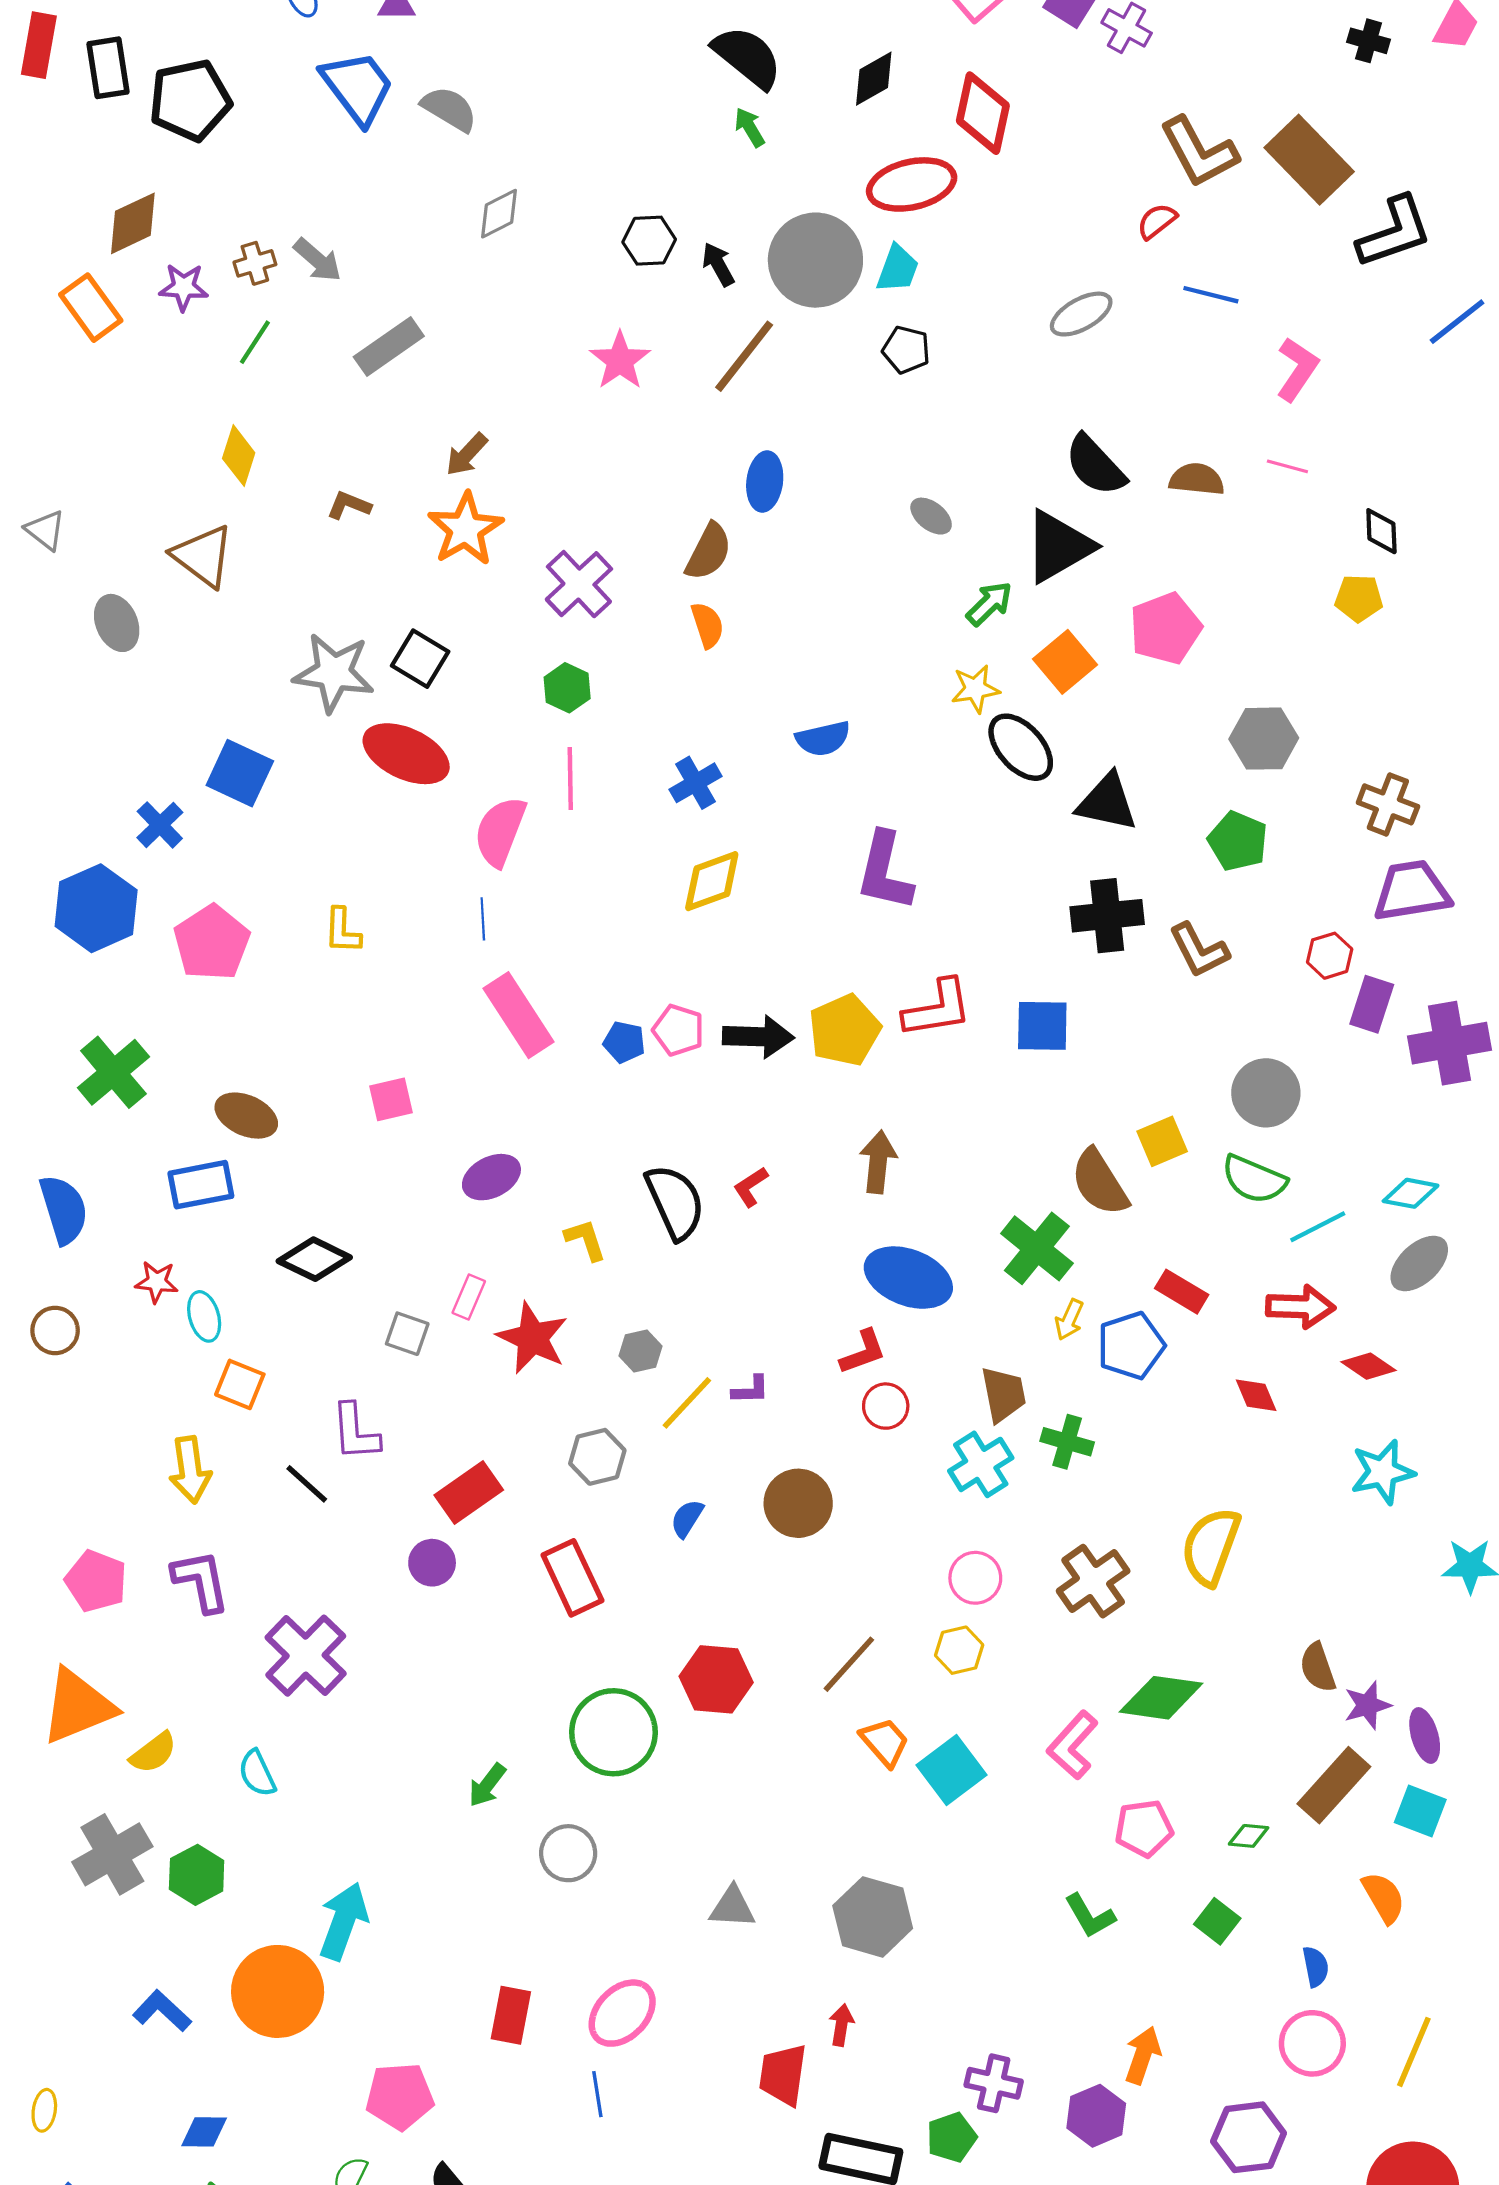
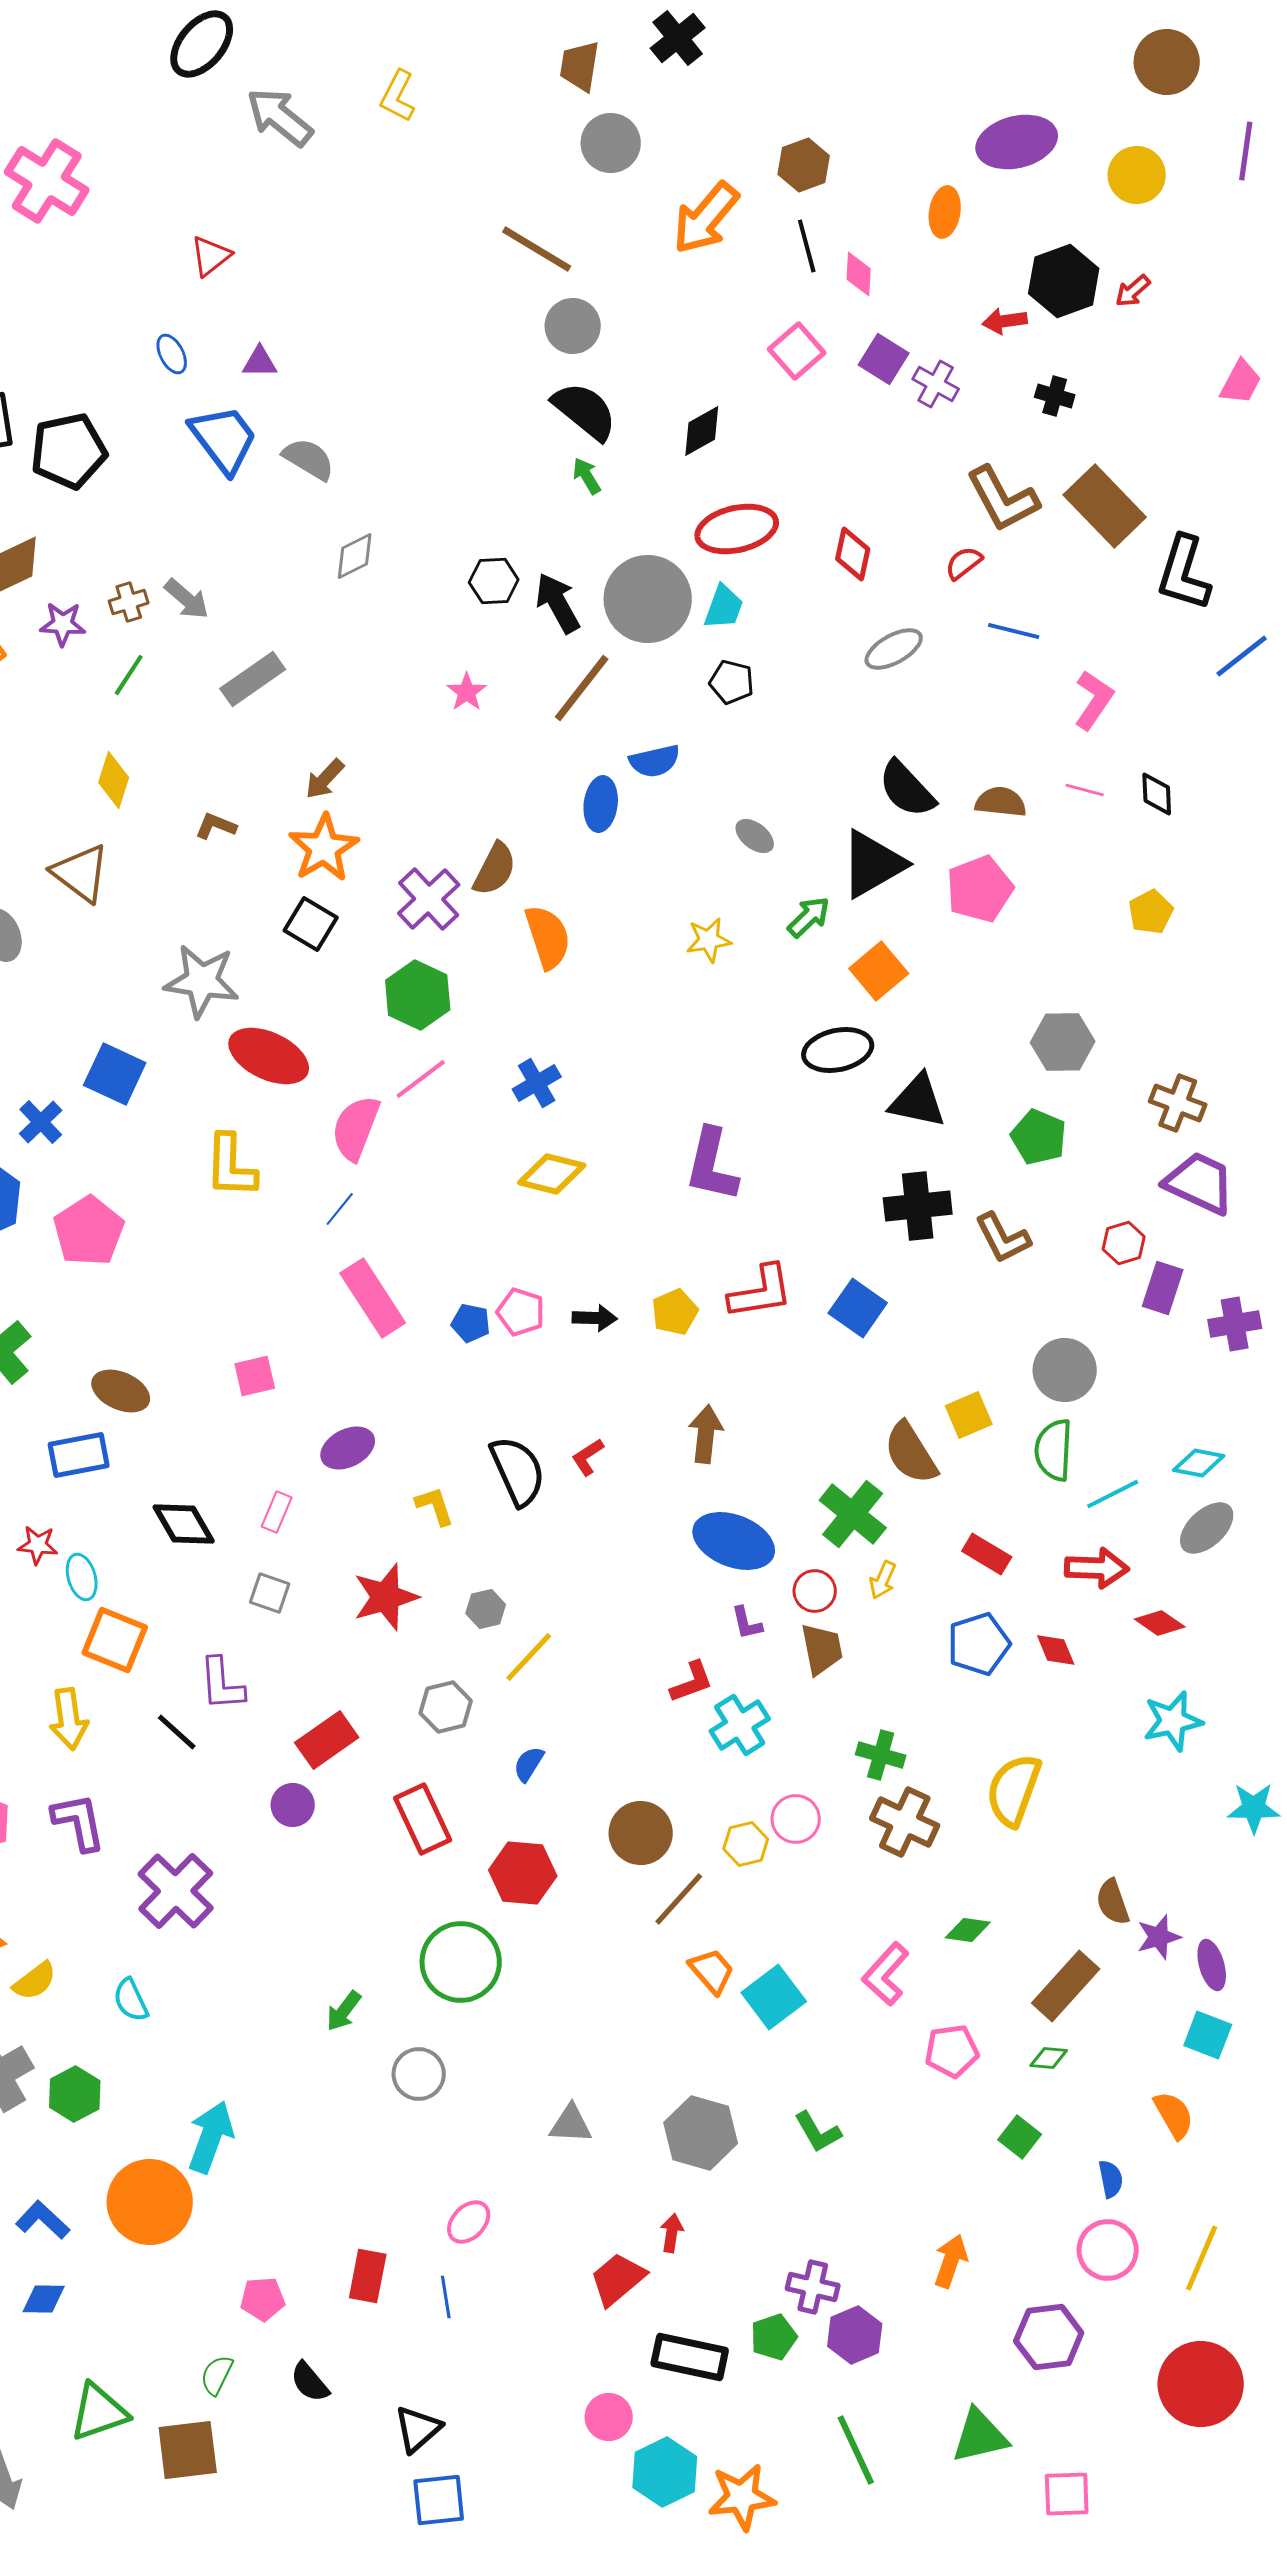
black cross: (1368, 41) -> (1055, 396), moved
red diamond: (983, 113) -> (853, 554), moved, size x0.7
black L-shape: (1394, 232) -> (1184, 573), turned 126
black arrow: (718, 264) -> (558, 603), size x1.5
pink star: (620, 361) -> (467, 692), size x0.7
black diamond: (1381, 531) -> (1157, 794), moved
brown semicircle: (709, 552) -> (495, 869), moved
yellow pentagon: (1359, 598) -> (1151, 912), turned -30
orange semicircle: (707, 625) -> (548, 937), size x1.5
pink pentagon: (1165, 628) -> (980, 889), moved
black square: (420, 659) -> (311, 924), moved
green hexagon: (567, 688) -> (418, 995), size x1.5
yellow star: (975, 689) -> (709, 940), moved
blue semicircle: (823, 739) -> (655, 761), moved
black ellipse: (1021, 747) -> (838, 1050), turned -60
pink line: (570, 779) -> (421, 1079), turned 54
yellow diamond: (712, 881) -> (552, 1174), turned 34
purple trapezoid: (1412, 891) -> (1200, 1183), turned 34
blue line: (483, 919) -> (340, 1209), turned 42
yellow L-shape: (342, 931) -> (231, 1166), moved, size x1.5
blue square: (1042, 1026) -> (858, 1308), turned 34
yellow pentagon: (845, 1030) -> (675, 1312), size x0.7
black arrow: (758, 1037) -> (595, 1318), size x0.7
purple cross: (1449, 1043) -> (1235, 1324), size x0.7
green semicircle: (1254, 1179) -> (1054, 1450), turned 70
black diamond: (314, 1259) -> (184, 1524), turned 34
pink rectangle: (469, 1297) -> (277, 1512), moved
red star: (532, 1338) -> (386, 1597), turned 30
blue pentagon: (1131, 1346) -> (979, 1644), moved
red L-shape: (863, 1352) -> (692, 1682), moved
orange square: (240, 1384) -> (115, 1640), size x1.4
purple L-shape: (751, 1390) -> (747, 1623), moved, turned 78
red circle: (886, 1406) -> (815, 1591), moved
green cross: (1067, 1442) -> (881, 1755), moved
cyan cross: (981, 1464) -> (740, 1725), moved
brown circle: (798, 1503) -> (641, 1833), moved
brown cross: (1093, 1581) -> (905, 1822), turned -30
yellow hexagon: (959, 1650) -> (746, 1844), moved
red hexagon: (716, 1679) -> (523, 1873), moved
green diamond: (1161, 1698) -> (968, 1930), size x0.6
brown rectangle: (1334, 1785) -> (1066, 1986), moved
green L-shape: (1090, 1916) -> (818, 2132), moved
pink ellipse: (622, 2013) -> (469, 2222), size x0.7
red rectangle: (511, 2015) -> (368, 2276), moved
red trapezoid: (783, 2075) -> (618, 2279), turned 42
pink pentagon: (400, 2096) -> (263, 2299), size x0.7
purple hexagon: (1096, 2116) -> (855, 2335), moved
blue diamond: (204, 2132) -> (44, 2299), moved

